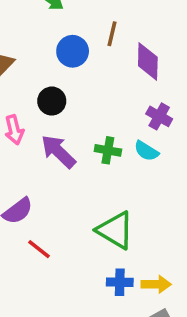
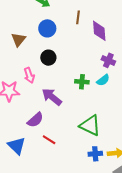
blue circle: (73, 51) -> (47, 28), moved
cyan semicircle: (146, 151) -> (103, 80), turned -64
purple arrow: (58, 152) -> (52, 97), moved

